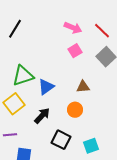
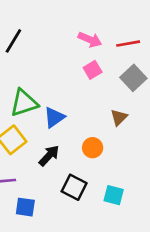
red line: (102, 31) -> (128, 44), turned -54
brown triangle: (83, 87) -> (119, 117), moved, turned -40
cyan square: (91, 146) -> (114, 195), turned 35

